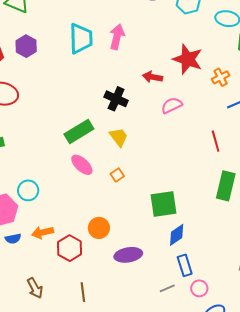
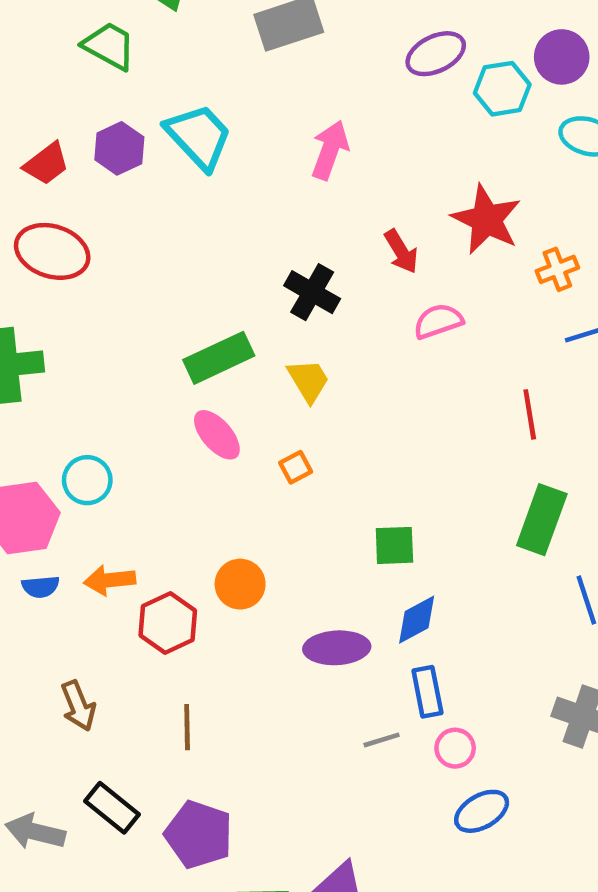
cyan trapezoid: (81, 38) -> (199, 136), moved, turned -48
red arrow: (152, 77) -> (401, 251), turned -138
green square: (164, 204) -> (394, 545), size x0.7
purple ellipse: (128, 255) -> (337, 648), moved

